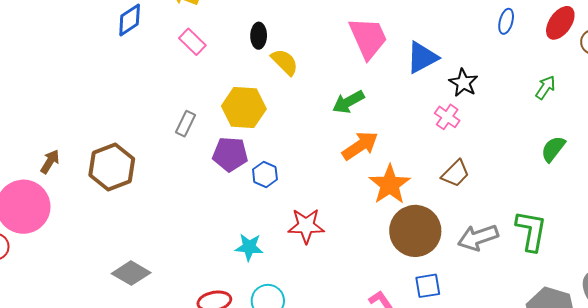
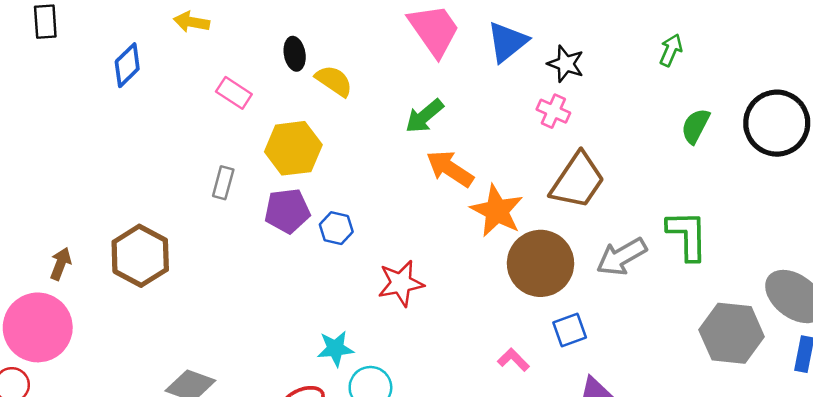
pink rectangle: (192, 42) -> (234, 93), moved
orange arrow: (360, 146) -> (450, 169), turned -102
brown trapezoid: (455, 173) -> (578, 181), size x1.6
cyan star: (249, 247) -> (335, 349), moved

